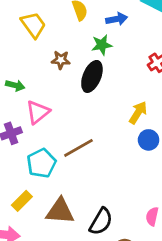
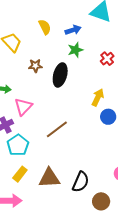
green star: (102, 45) -> (75, 50), moved
cyan pentagon: (41, 163) -> (18, 145), moved

